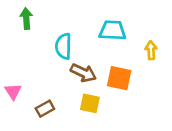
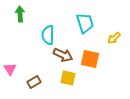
cyan trapezoid: (113, 30) -> (85, 23), turned 70
yellow arrow: (151, 50) -> (114, 38), turned -128

